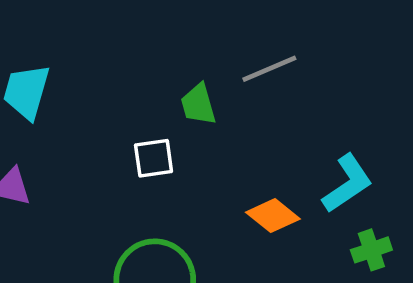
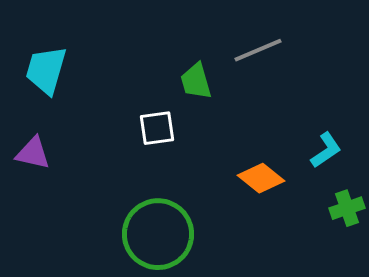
cyan L-shape: (347, 183) -> (326, 150), size x0.7

